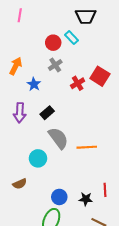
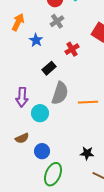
red cross: (78, 83) -> (72, 49), moved
purple arrow: (20, 113) -> (22, 97), moved
gray semicircle: (58, 138) -> (60, 93), turned 55
blue circle: (59, 197) -> (42, 151), moved

